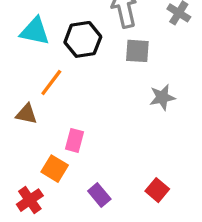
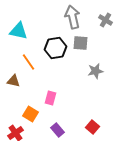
black hexagon: (83, 39) -> (56, 48), moved
orange line: (51, 82) -> (28, 62), turned -72
pink rectangle: (75, 140) -> (50, 98), moved

